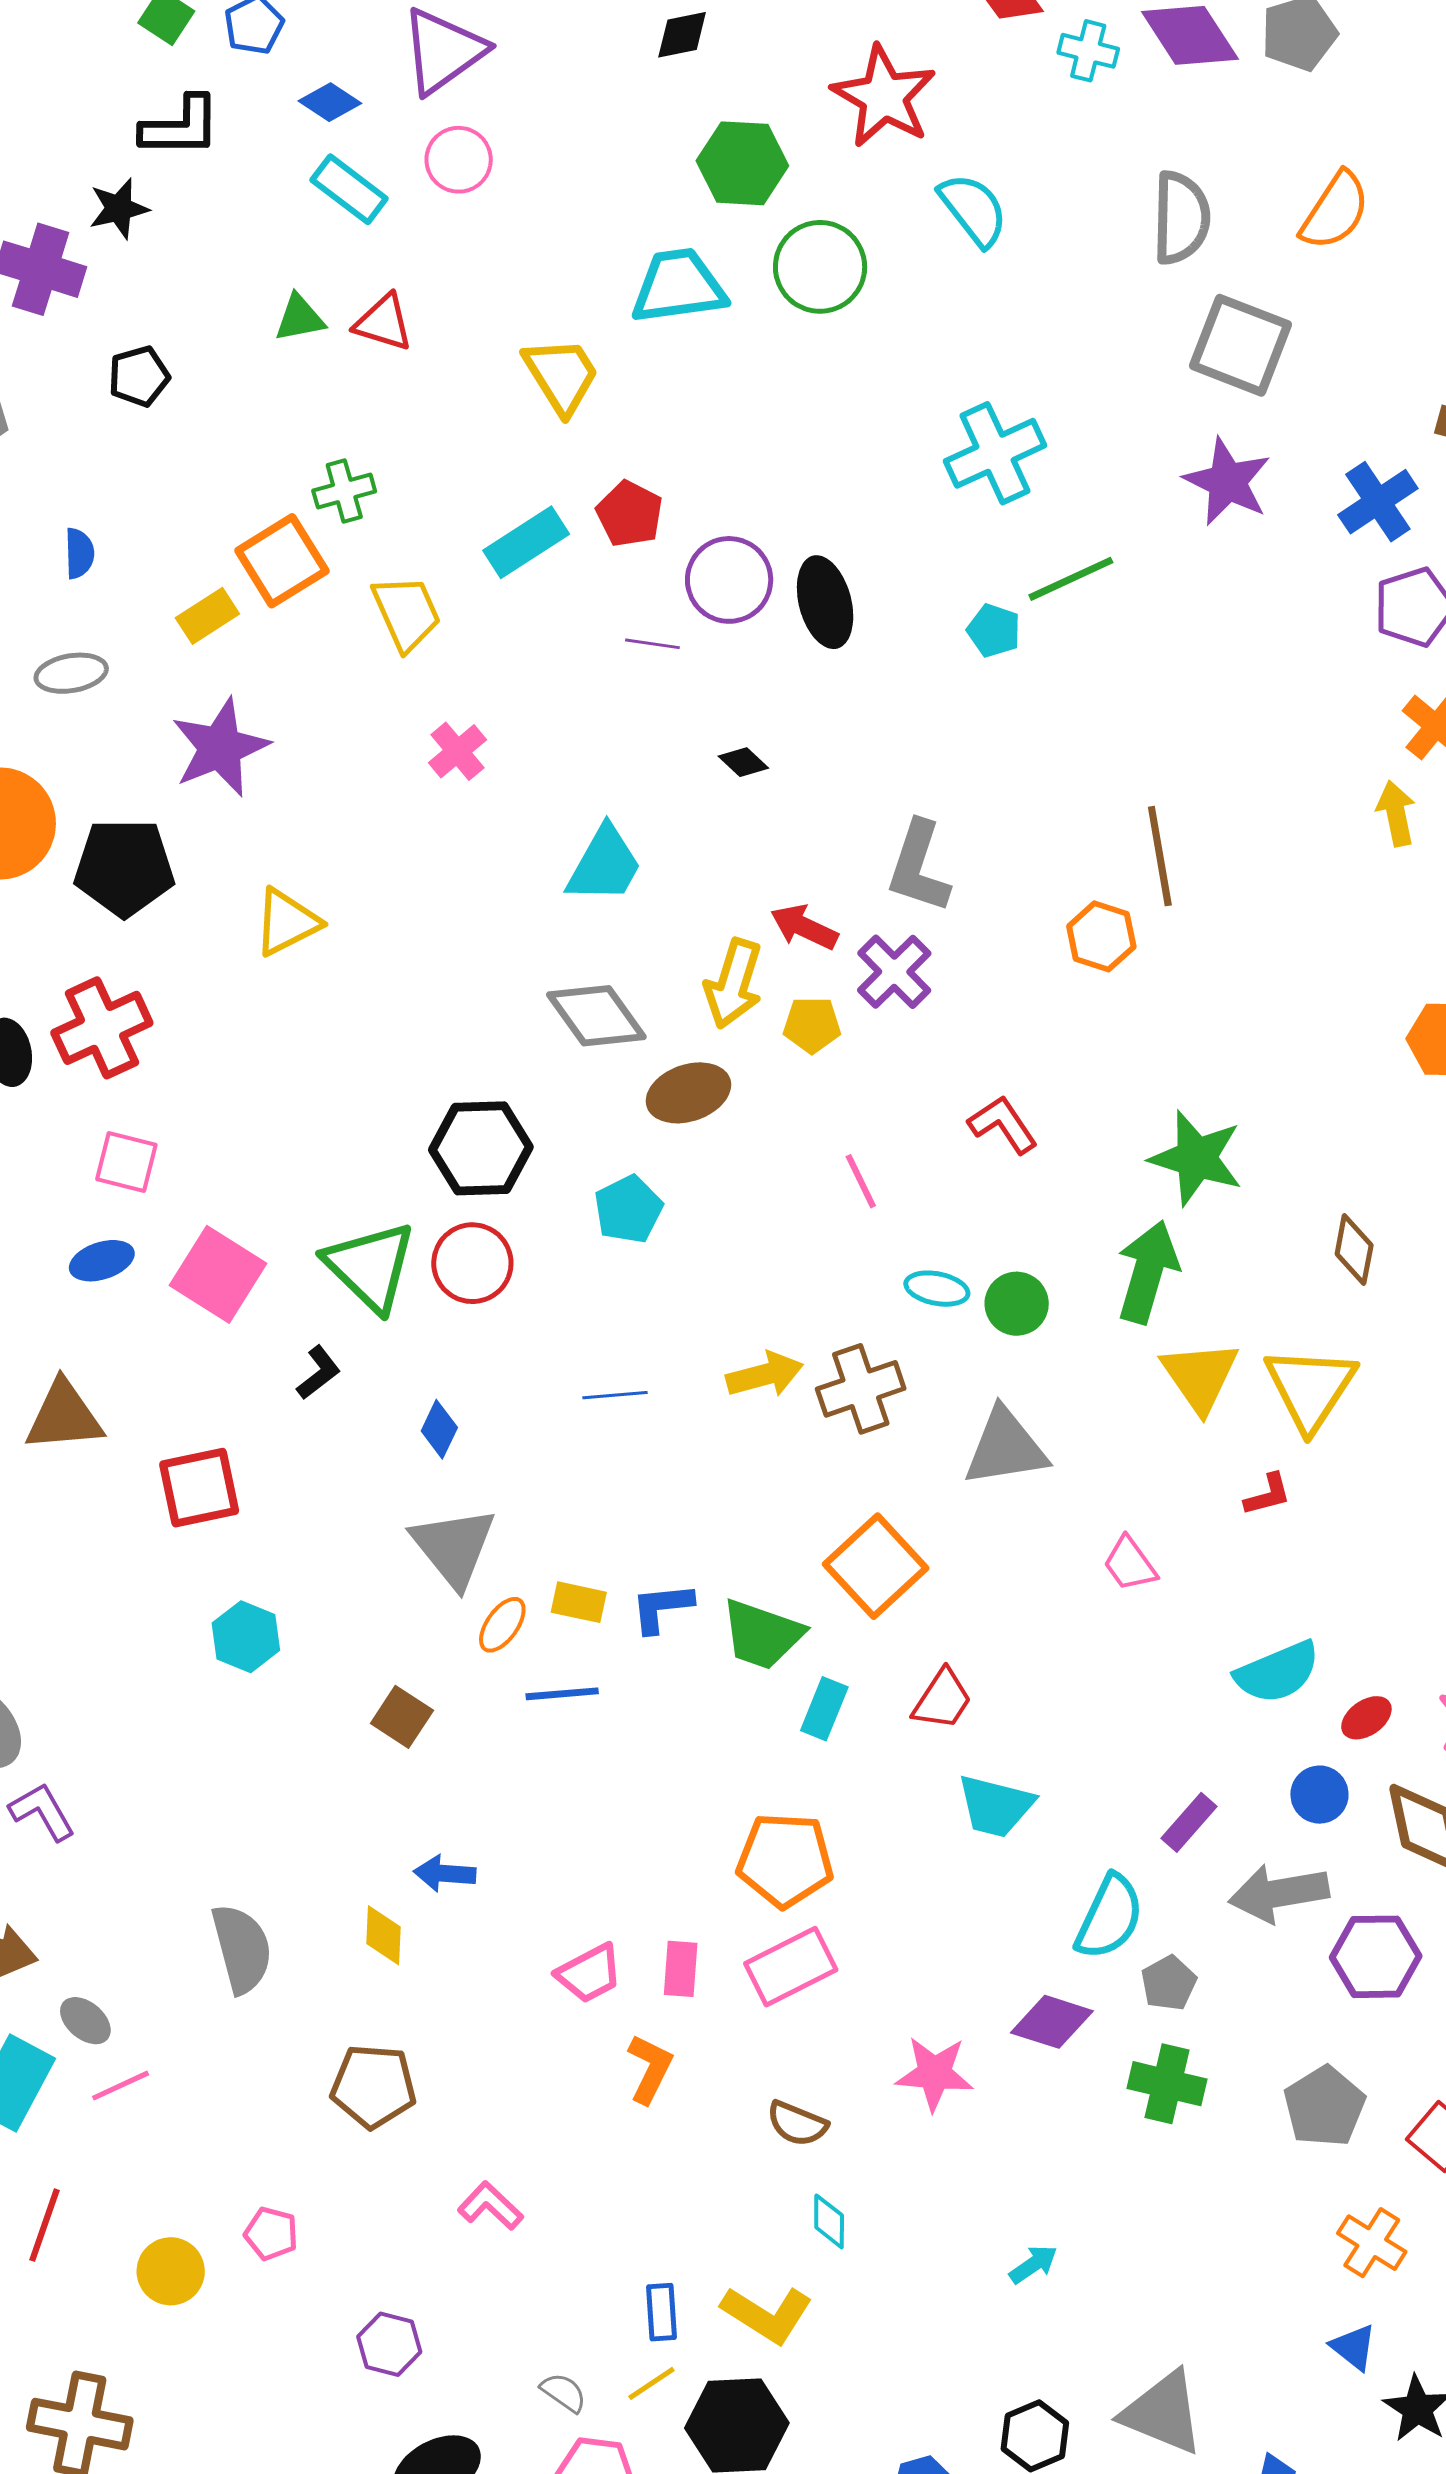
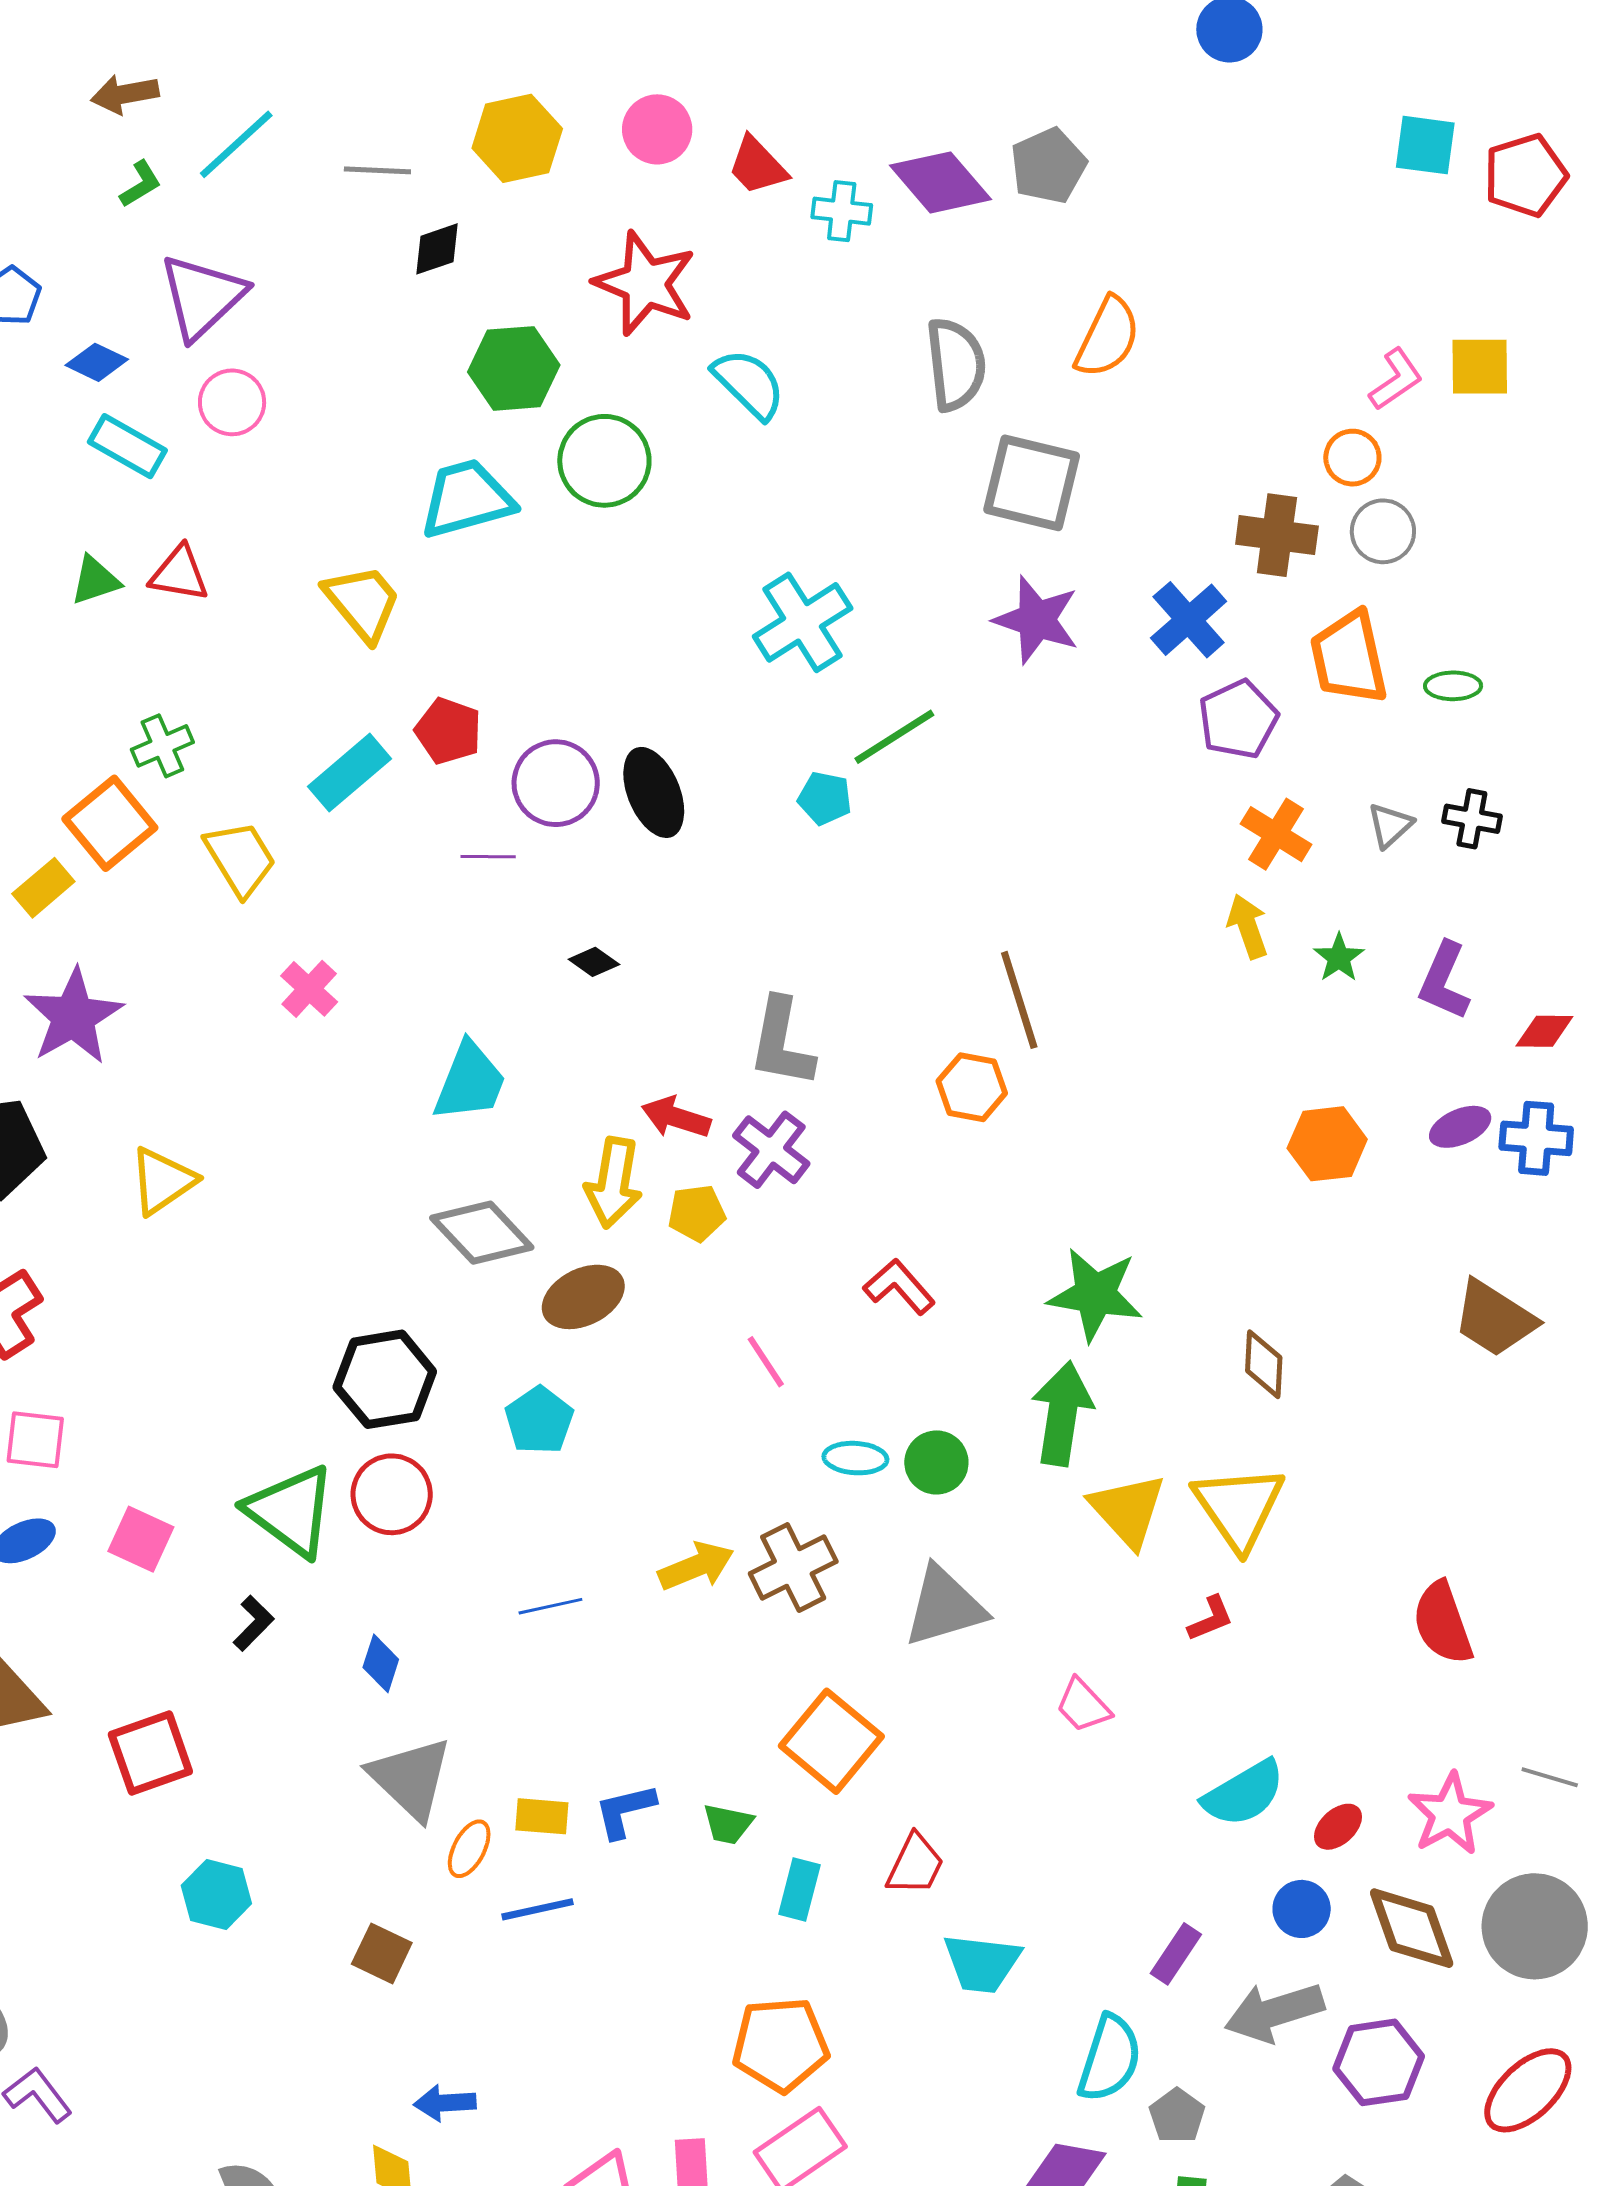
pink square: (218, 1274) -> (141, 1539), size x0.7
green trapezoid: (762, 1634) -> (728, 1824), size x0.6

